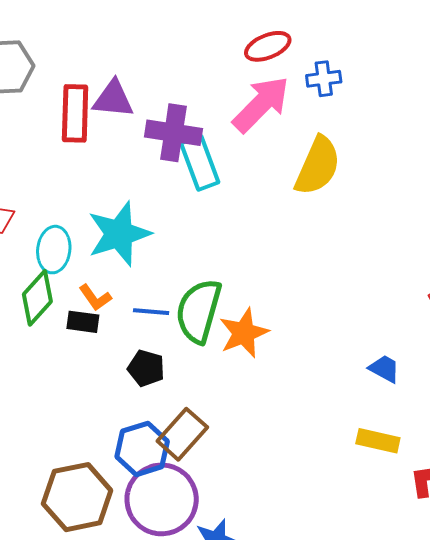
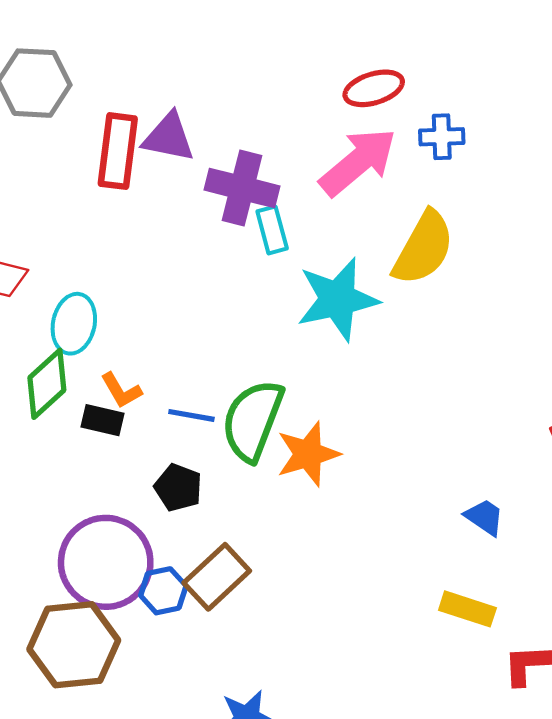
cyan rectangle: (200, 163) -> (272, 230), size x0.7
cyan star: (119, 234) -> (338, 299), moved
blue hexagon: (142, 449) -> (163, 591), size x0.7
purple circle: (162, 499) -> (106, 562), moved

